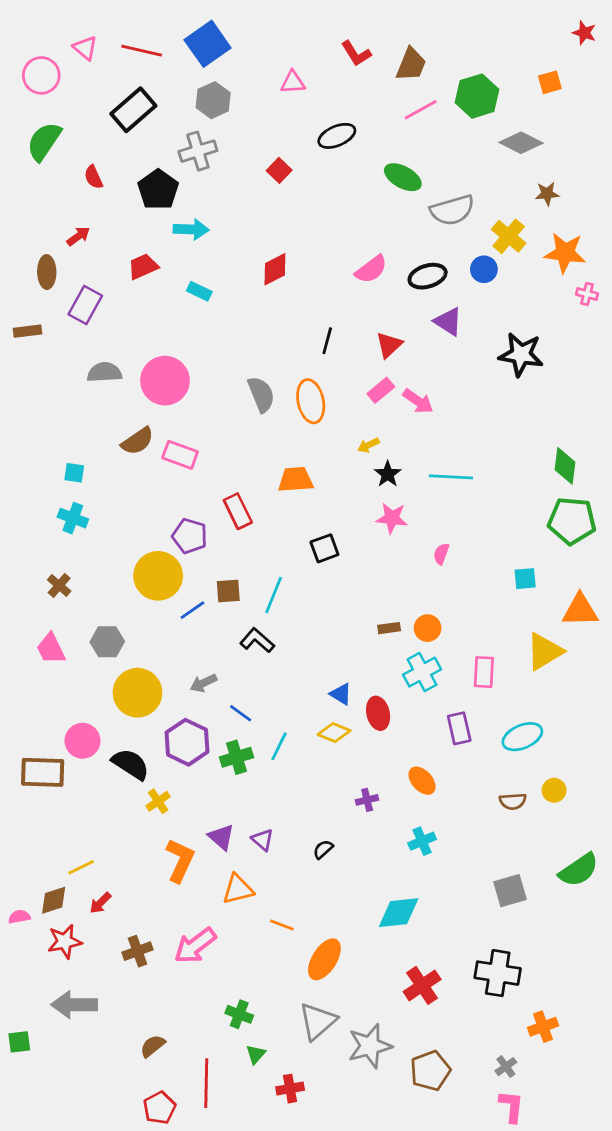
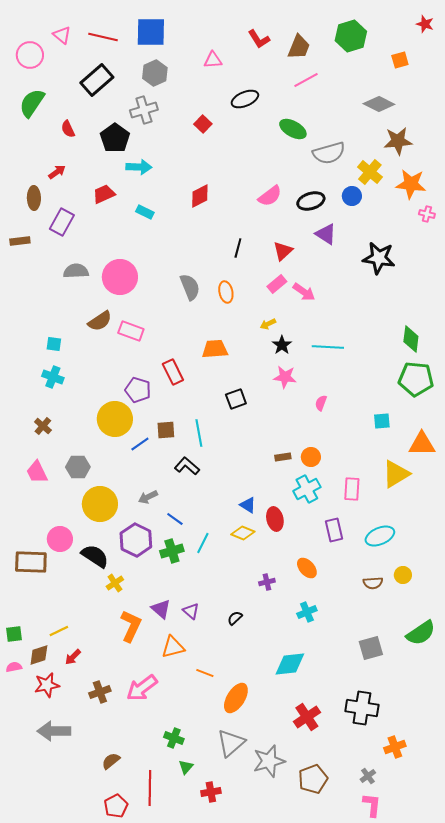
blue square: (208, 44) -> (151, 32), turned 36
green hexagon: (477, 96) -> (351, 36), moved
brown star: (547, 194) -> (398, 141), size x1.6
orange ellipse: (311, 401) -> (226, 292), size x0.7
cyan line: (274, 595) -> (199, 433), turned -32
green square: (19, 1042) -> (14, 634), moved

